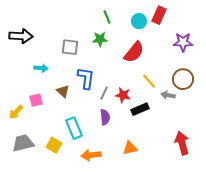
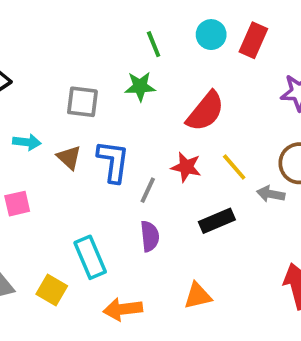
cyan circle: (139, 21) -> (211, 35), moved
brown triangle: (63, 91) -> (69, 157), moved
red star: (123, 95) -> (186, 167), moved

